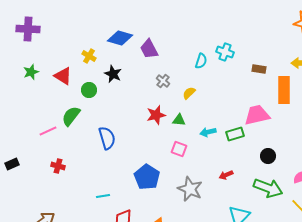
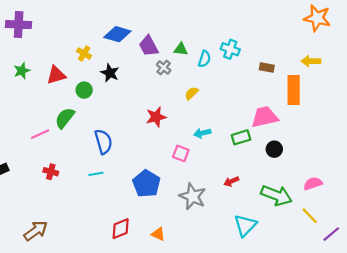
red triangle: (63, 76) -> (56, 75), turned -48
gray cross: (163, 81) -> (164, 67), moved
green triangle: (179, 120) -> (181, 49), moved
cyan arrow: (208, 132) -> (202, 133), moved
black circle: (268, 156) -> (274, 149), moved
cyan line: (103, 196) -> (96, 174), moved

